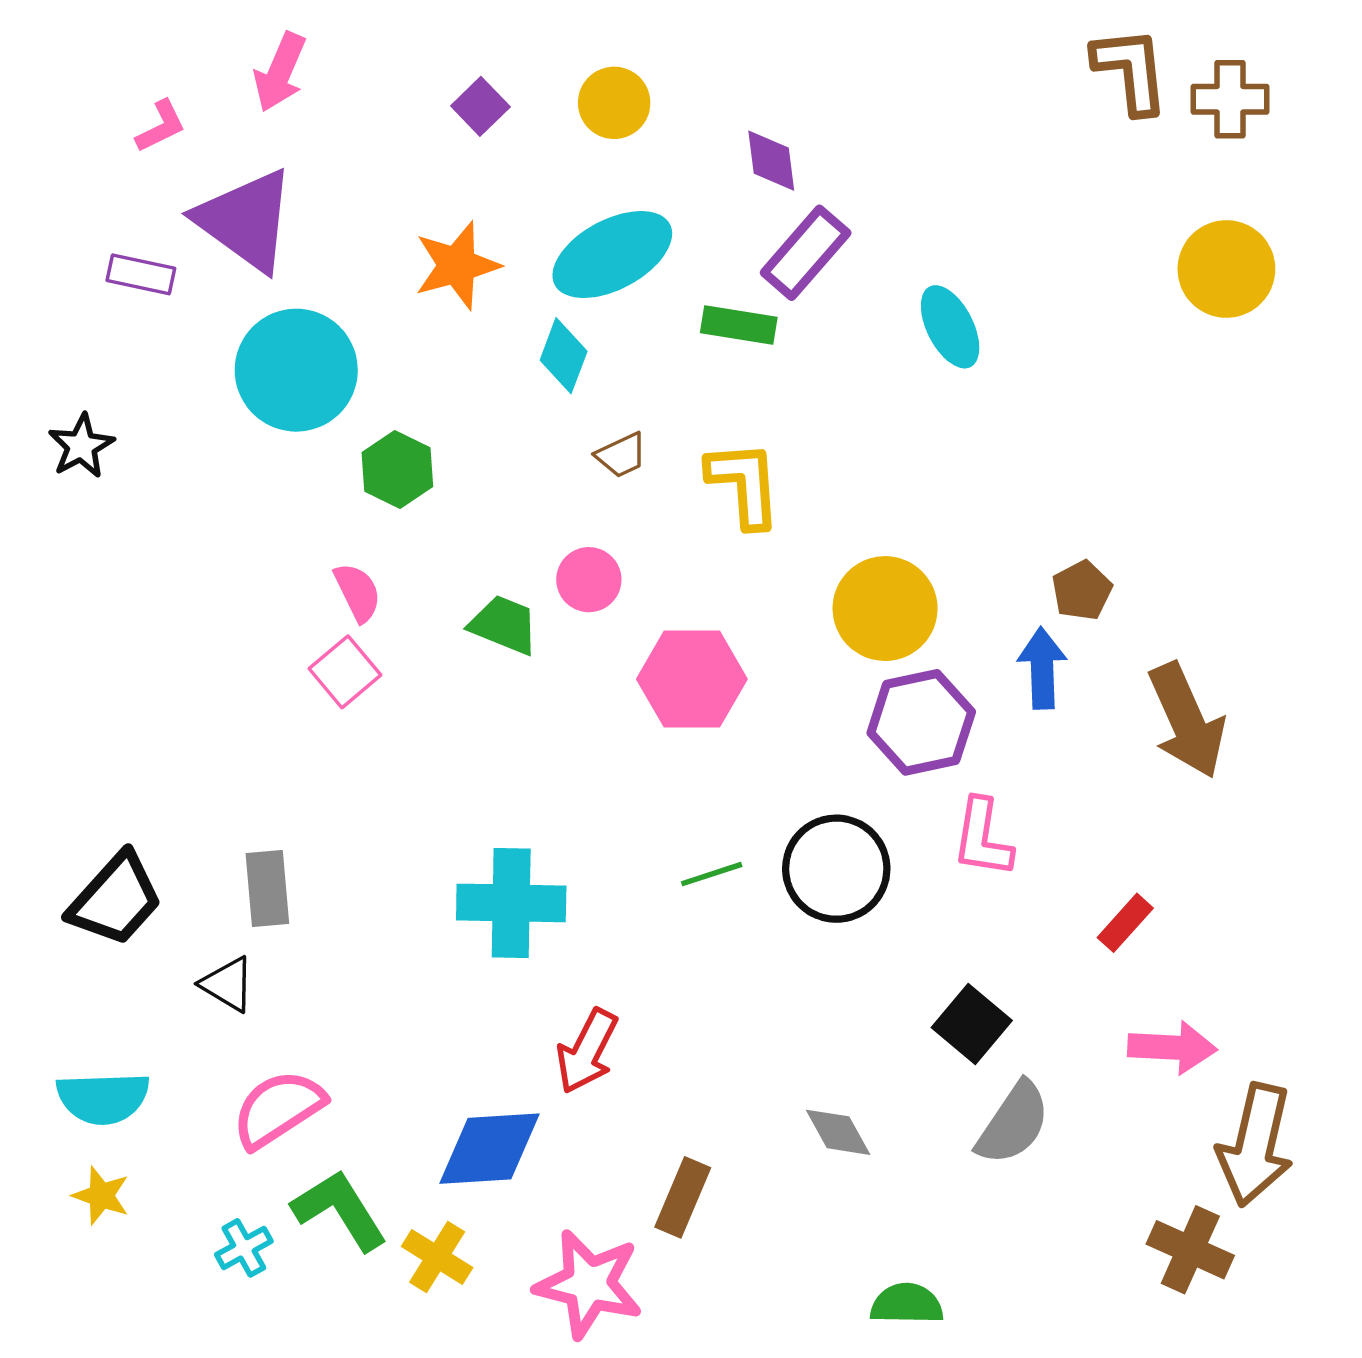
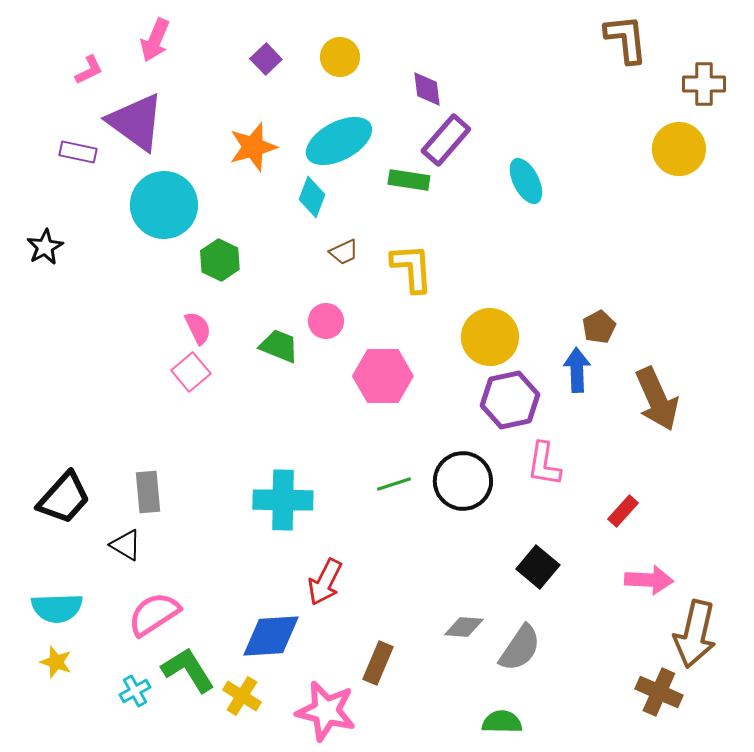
brown cross: (1230, 99) -> (704, 84), moved
gray semicircle: (1013, 1123) -> (520, 648), moved
gray diamond: (838, 1132) -> (464, 627), turned -57

